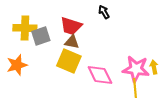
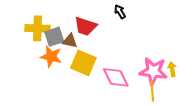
brown triangle: (72, 42) -> (70, 41), moved
orange star: (17, 65) -> (51, 57), moved, turned 30

